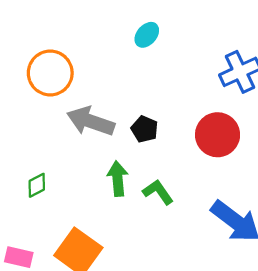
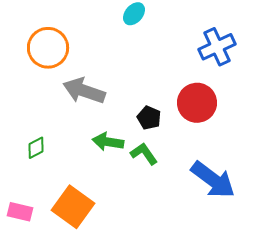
black pentagon: (145, 129) -> (149, 118), moved
green arrow: (118, 179) -> (108, 142), turned -76

